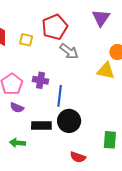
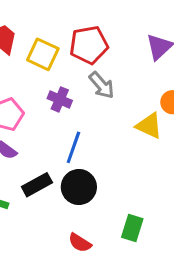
yellow square: (26, 40) -> (43, 54), size x1.5
purple cross: (41, 80) -> (60, 99), moved
black rectangle: (41, 126) -> (37, 185), turned -42

